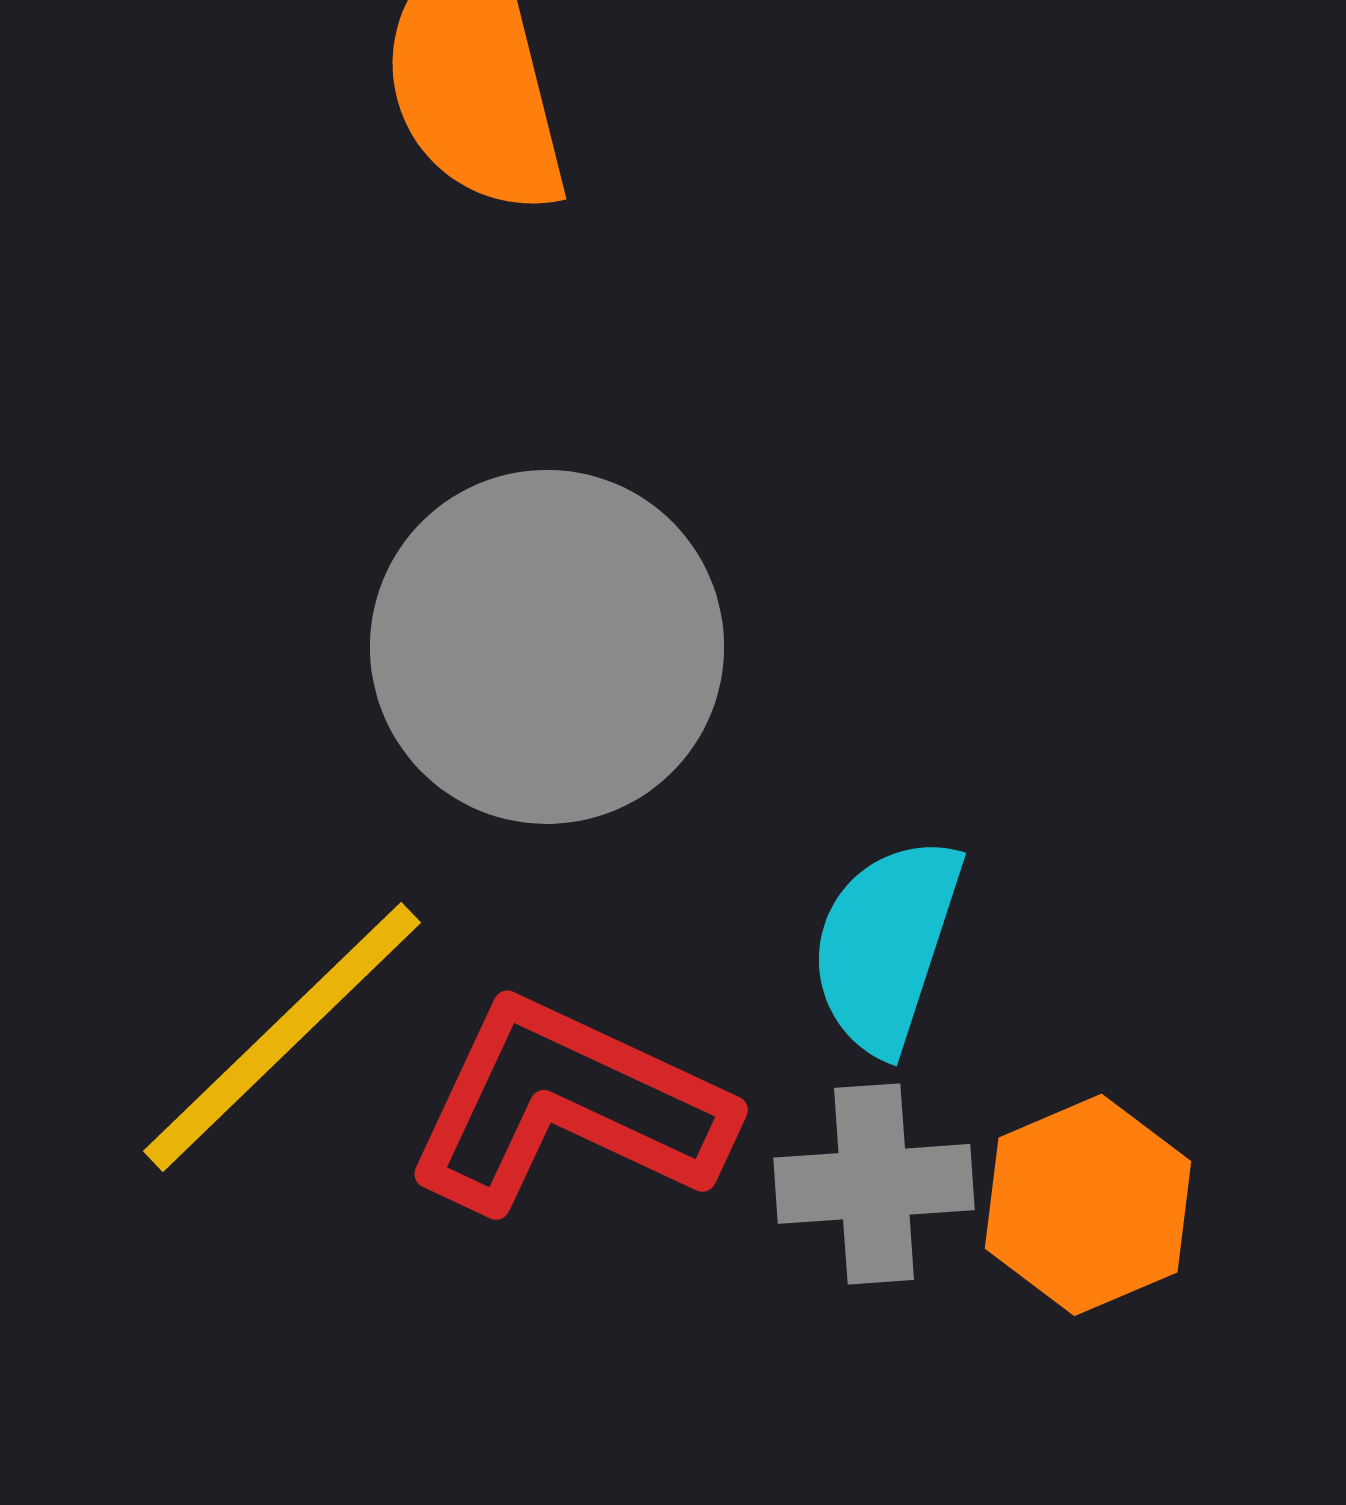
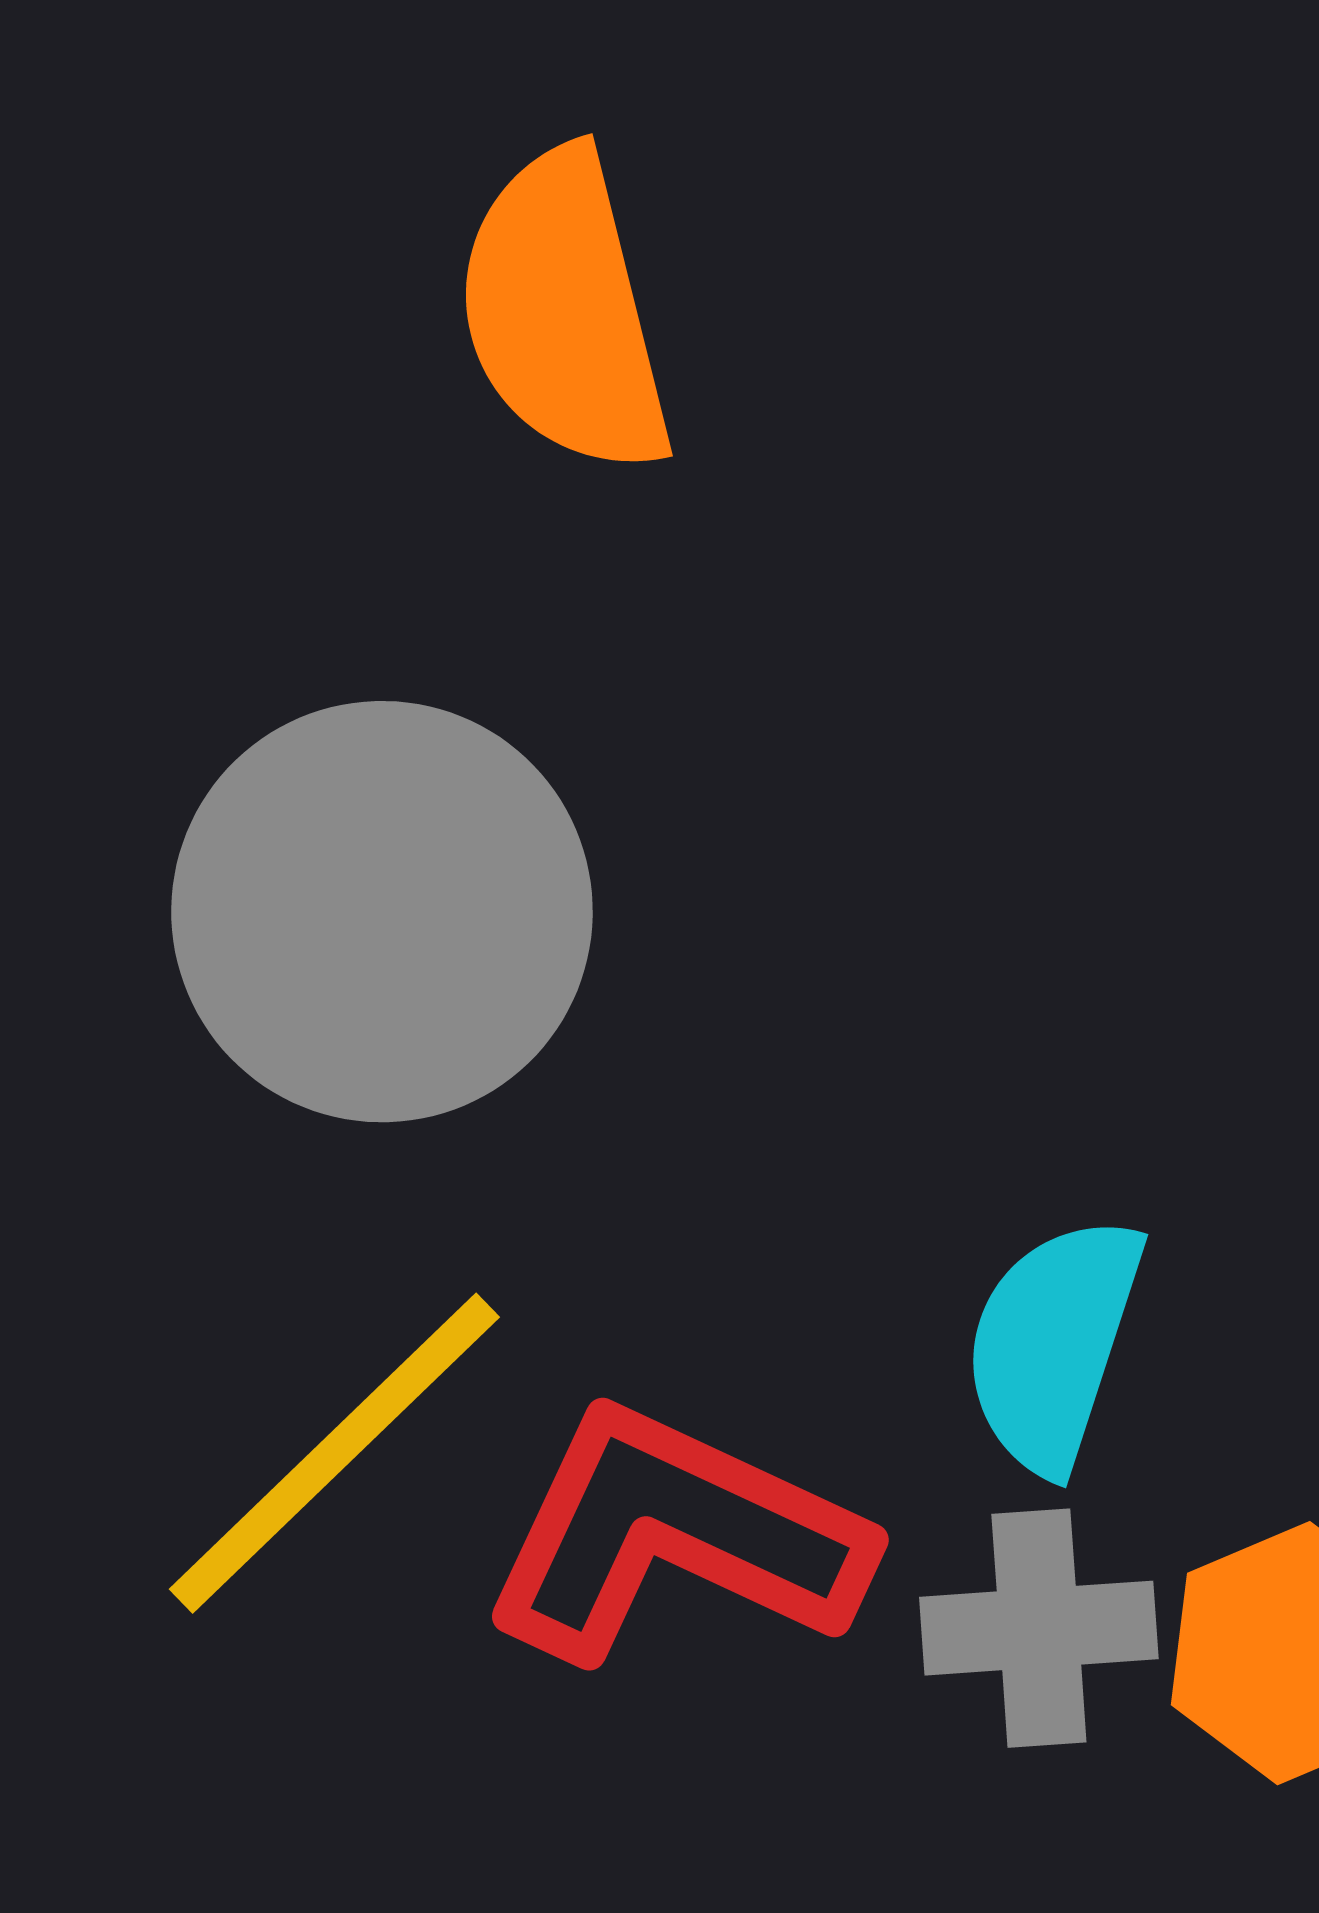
gray circle: (547, 647) -> (382, 912), moved

